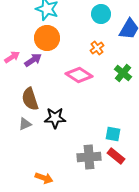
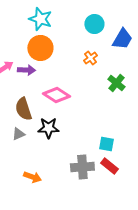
purple arrow: (33, 60) -> (26, 70), turned 36
pink diamond: (79, 75) -> (56, 95), moved
orange arrow: (44, 178) -> (32, 177), moved

